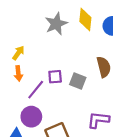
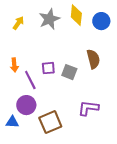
yellow arrow: (18, 53) -> (18, 23), moved
purple line: (36, 90) -> (30, 80), turned -66

